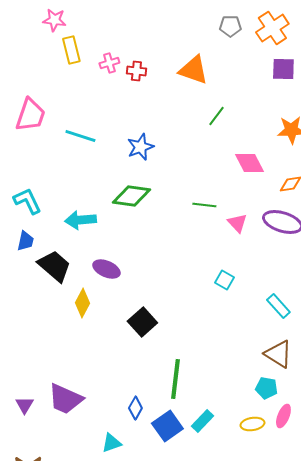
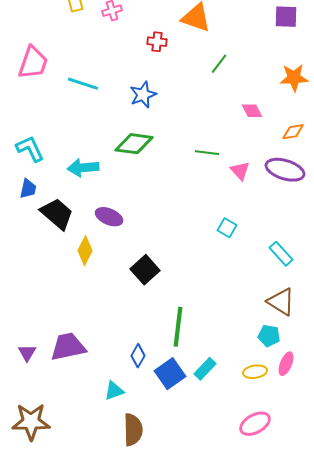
red cross: (136, 71) -> (157, 42), moved
pink diamond: (249, 163) -> (252, 111), size x0.7
purple trapezoid: (65, 399) -> (68, 347), turned 144

